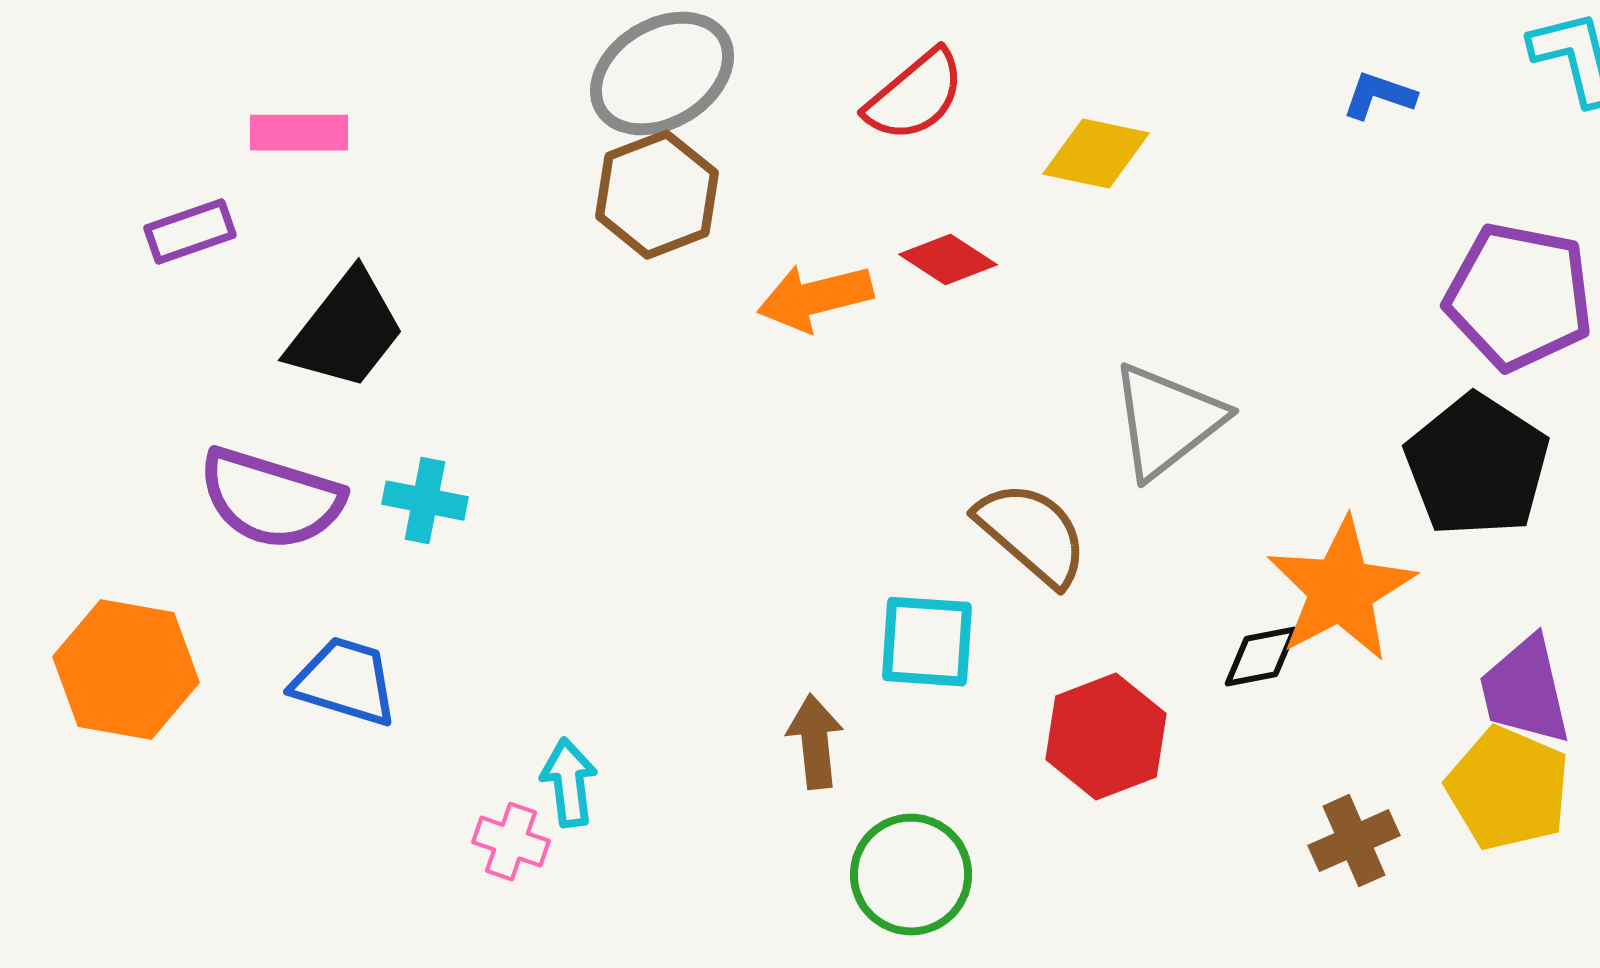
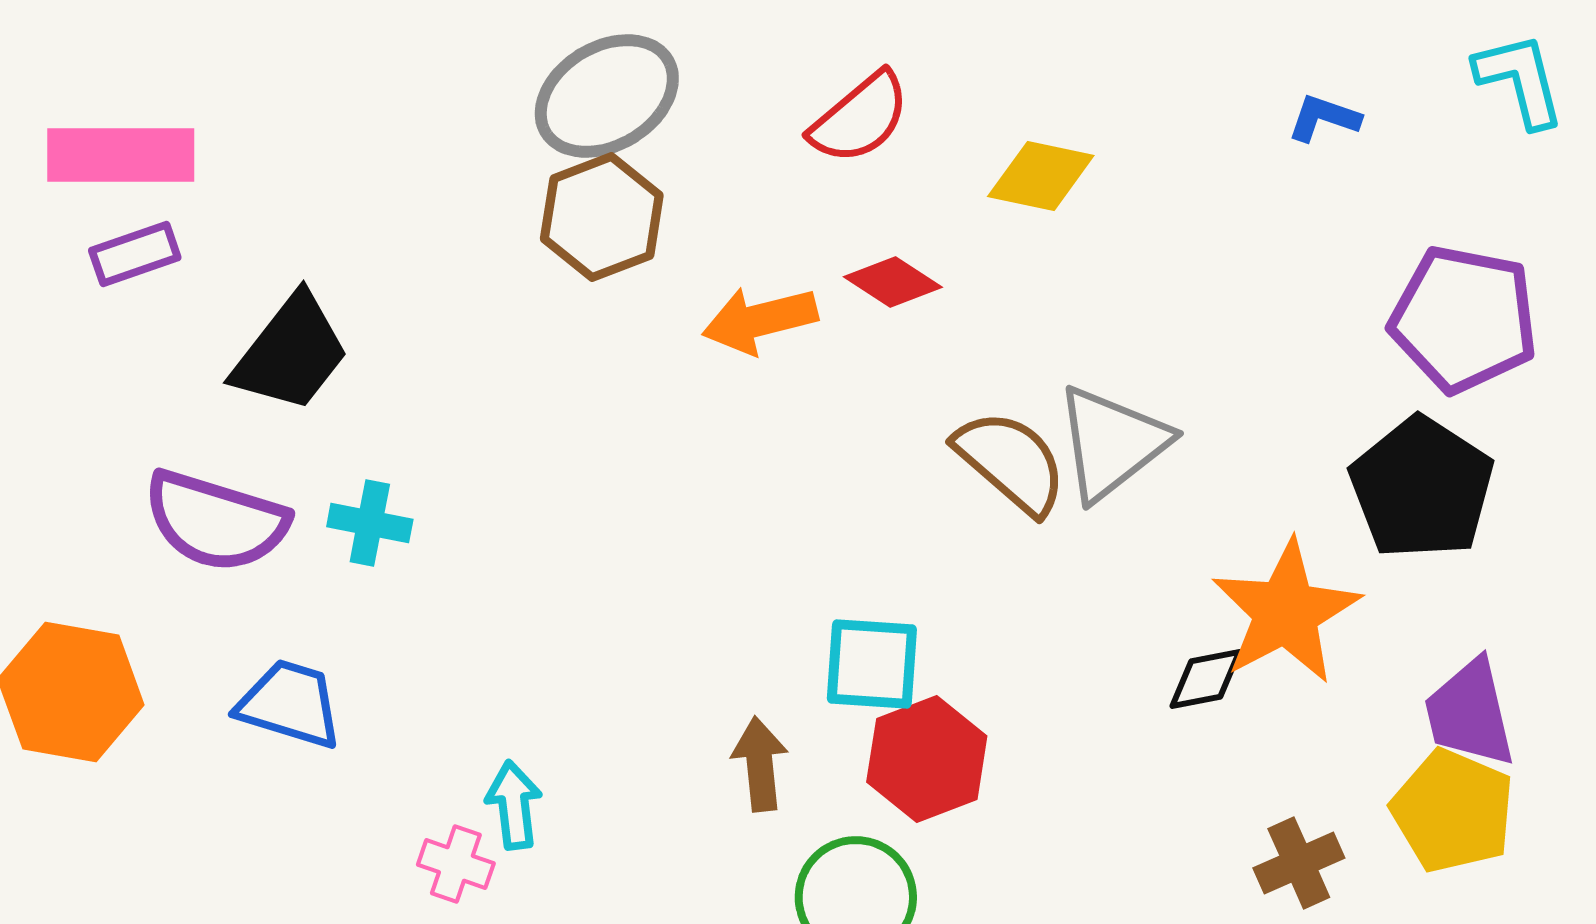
pink rectangle: (299, 133) -> (121, 155), moved, size x1.5
brown semicircle: (1032, 534) -> (1011, 462), moved
red hexagon: (1106, 737) -> (927, 759), moved

